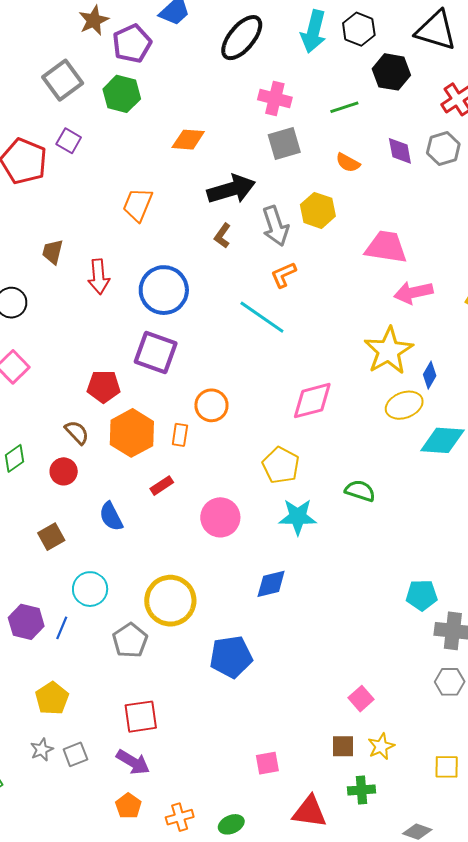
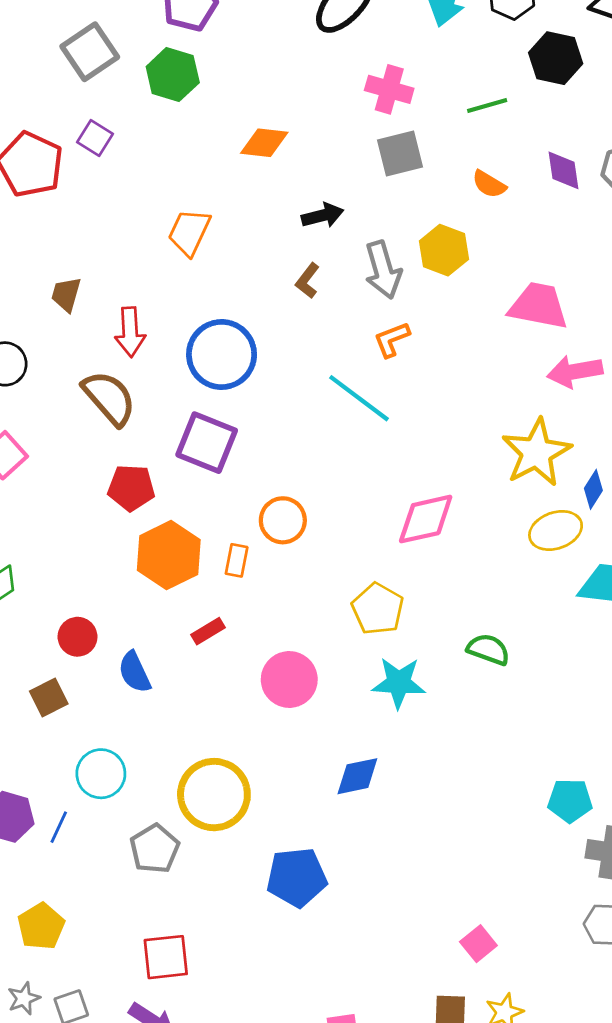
black arrow: (231, 189) -> (323, 215), size x0.6
brown semicircle: (77, 432) -> (109, 398), moved, size x1.6
red circle: (64, 471) -> (78, 637), moved

